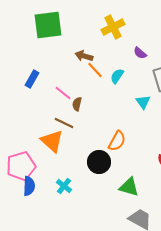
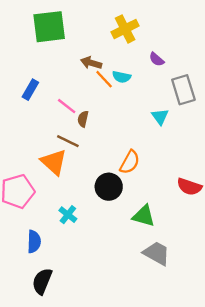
cyan semicircle: (117, 76) -> (122, 77), moved, turned -112
blue semicircle: (29, 186) -> (34, 242), moved

